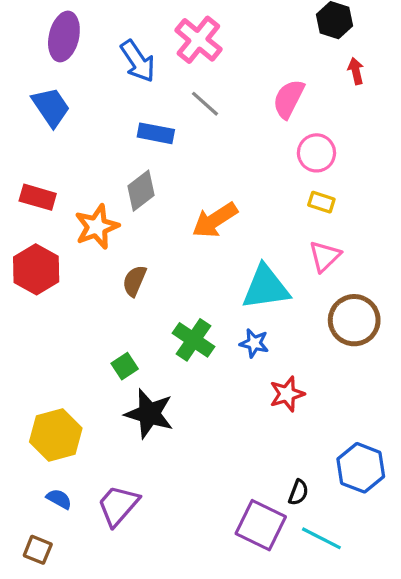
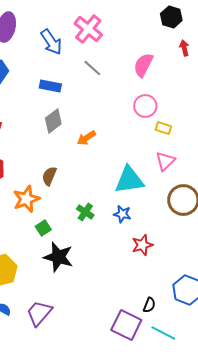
blue rectangle: (156, 133) -> (50, 86), moved
pink circle: (316, 153) -> (145, 106), moved
orange arrow: (215, 220) -> (86, 138), moved, size x0.7
orange star: (97, 227) -> (26, 199), moved
green cross: (193, 340) -> (85, 212), size x0.7

